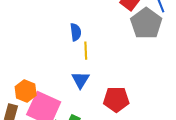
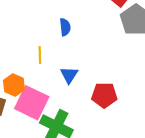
yellow line: (86, 51) -> (40, 55), moved

